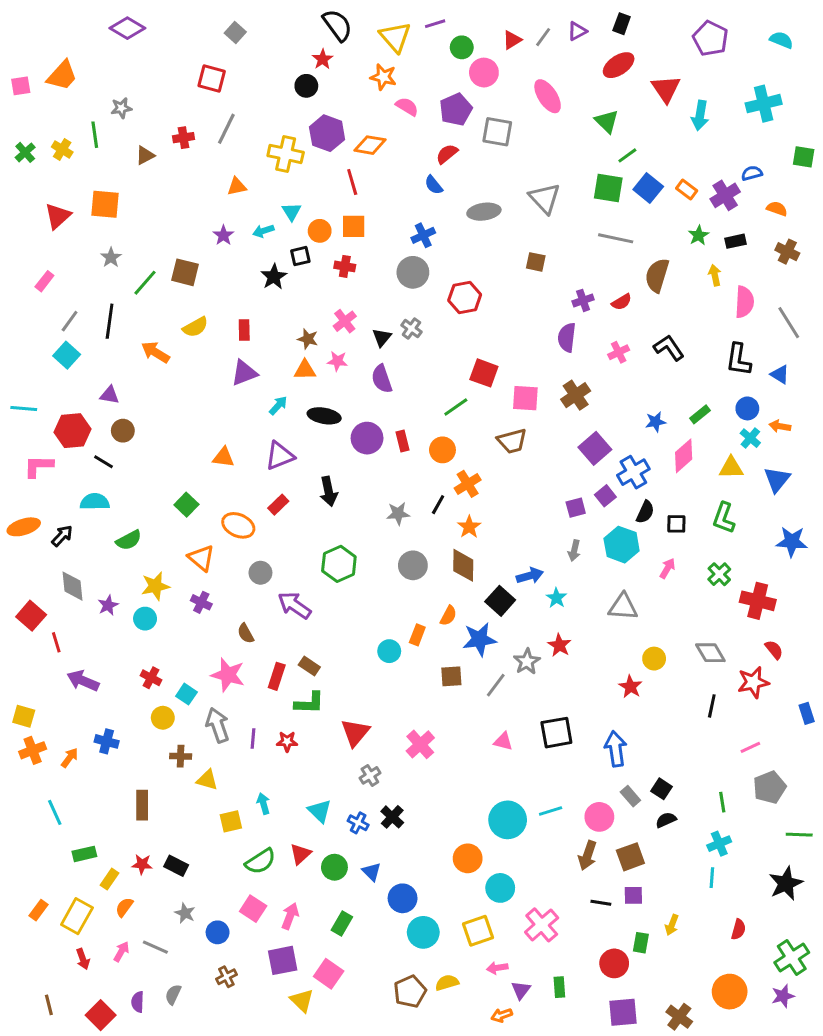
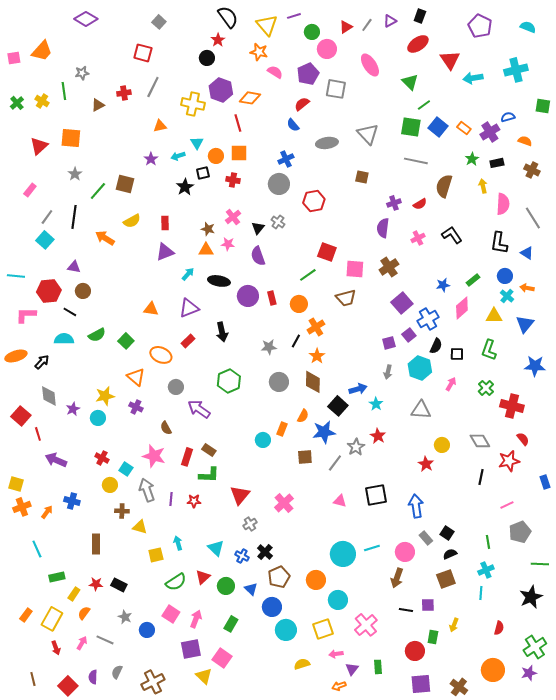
cyan arrow: (700, 115) -> (473, 78), turned 72
green semicircle: (129, 540) -> (97, 335), moved
brown square: (630, 857) -> (446, 579), moved
brown cross: (226, 977) -> (153, 682), moved, size x1.6
brown pentagon: (410, 992) -> (279, 577), moved

